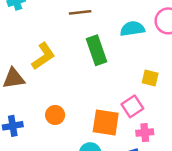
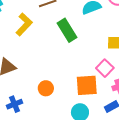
yellow L-shape: (43, 56) -> (24, 24), moved

